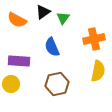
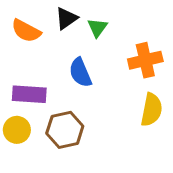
brown hexagon: (57, 84) -> (65, 130), moved

